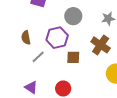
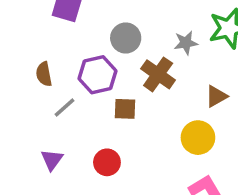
brown cross: (101, 45) -> (158, 74), moved
purple triangle: (31, 87) -> (52, 160), turned 32

